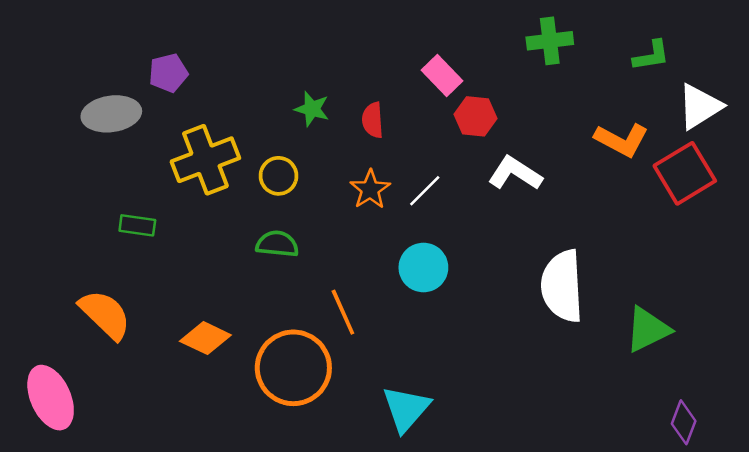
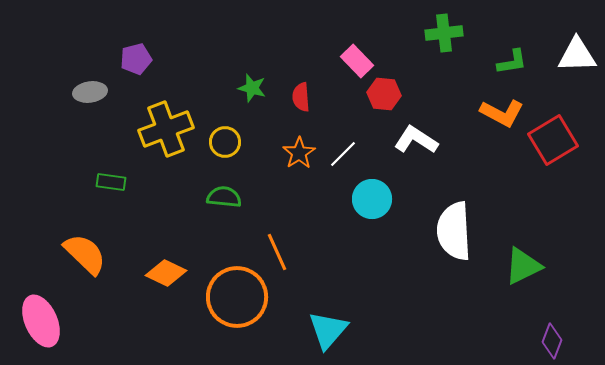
green L-shape: (651, 56) -> (512, 62), moved
white triangle: (700, 106) -> (577, 55), moved, turned 30
gray ellipse: (111, 114) -> (90, 92), size x0.7
cyan circle: (423, 267) -> (372, 199), moved

